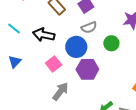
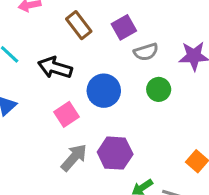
gray semicircle: (89, 27) -> (146, 52), moved
purple hexagon: (87, 69) -> (115, 153), moved

